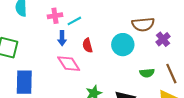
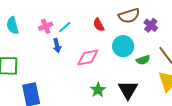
red semicircle: (88, 45) -> (99, 25), moved
cyan circle: (123, 45) -> (123, 46), moved
pink diamond: (69, 64) -> (88, 58), moved, turned -55

